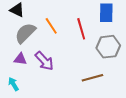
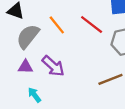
red line: (81, 29) -> (92, 25), turned -30
cyan arrow: (13, 84) -> (34, 95), moved

